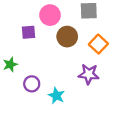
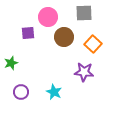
purple circle: (32, 84) -> (21, 92), moved

